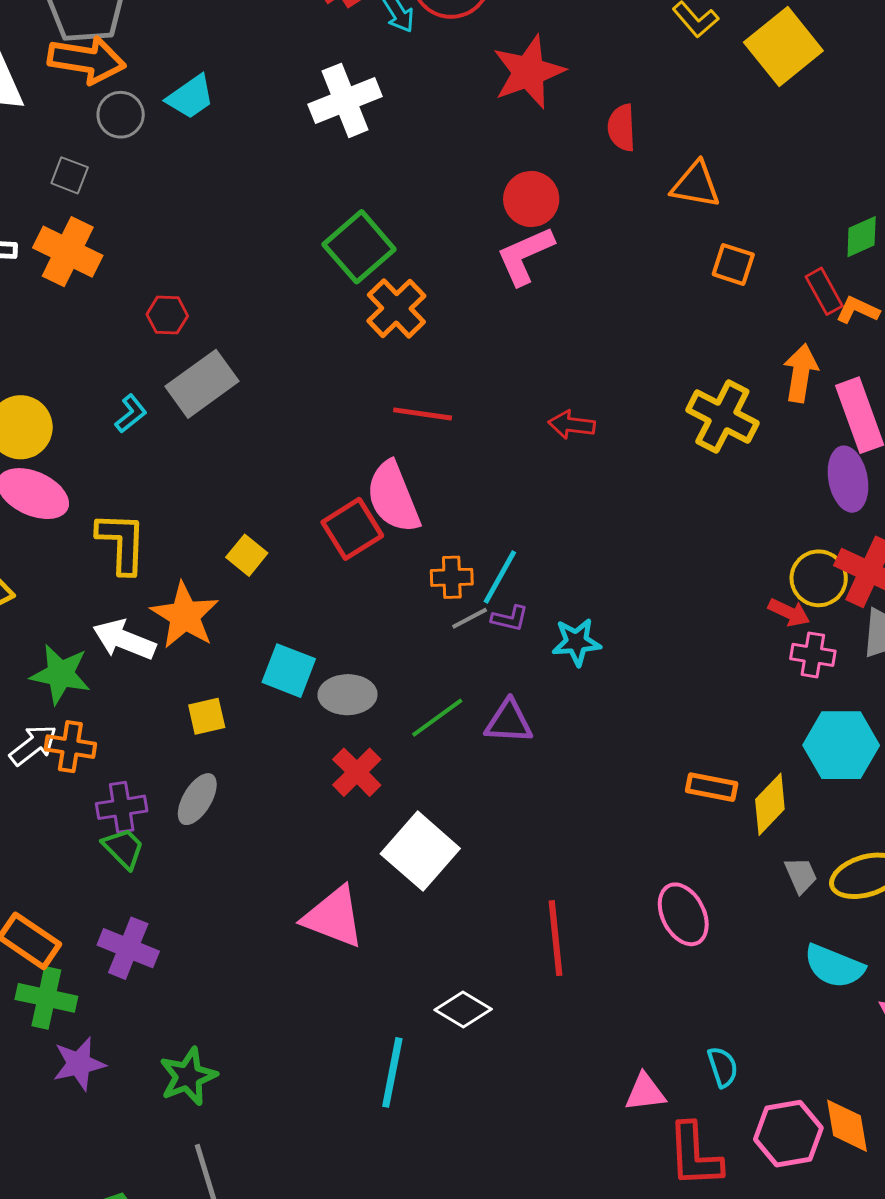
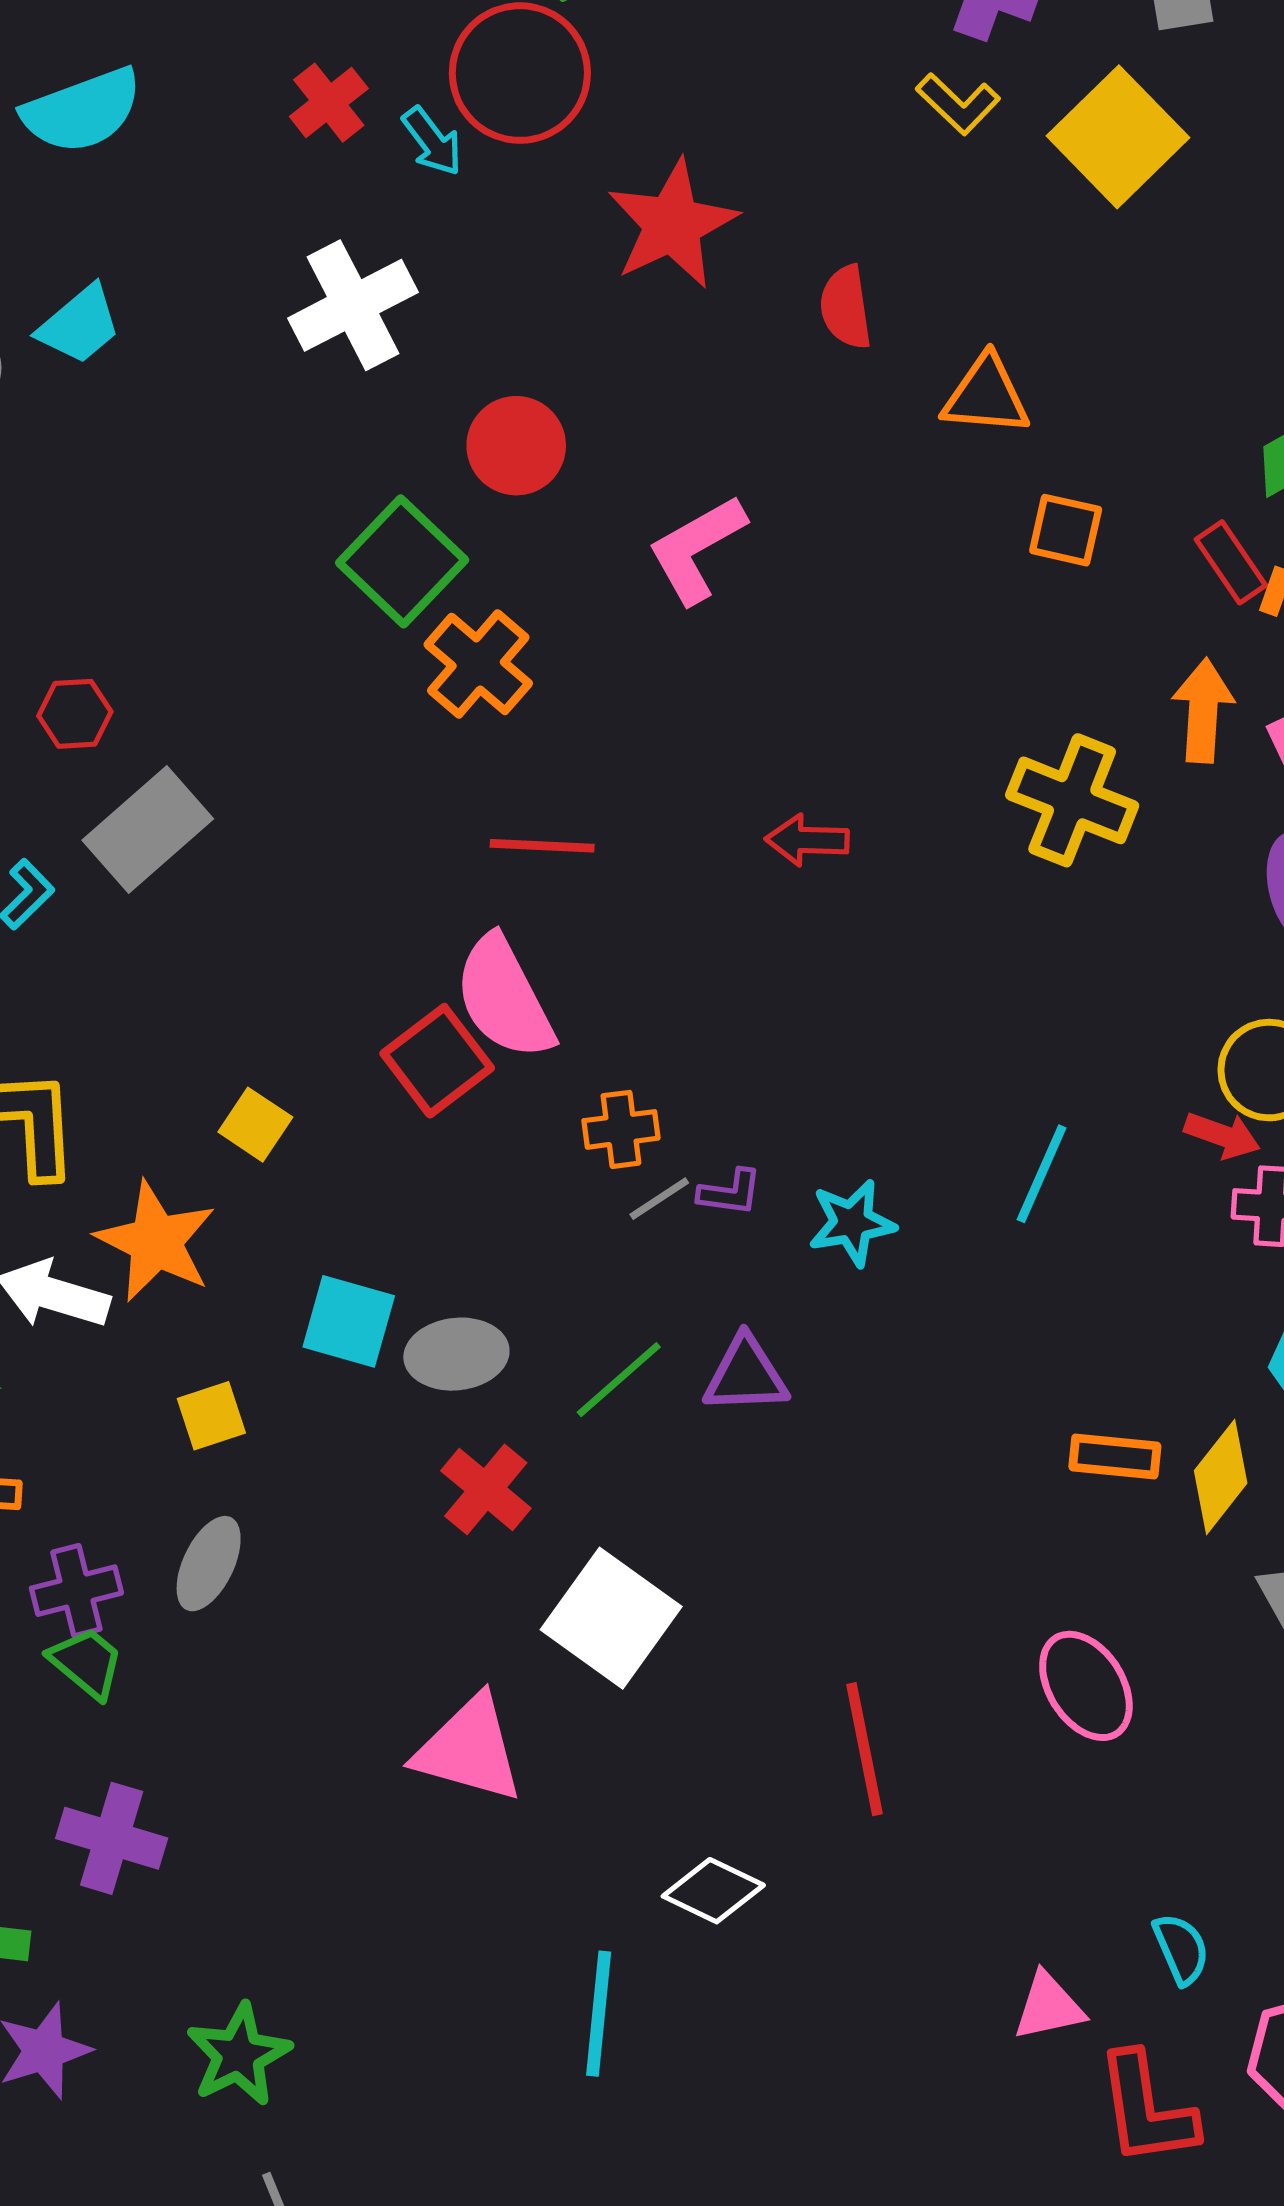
red circle: (531, 199) -> (516, 446), moved
cyan line: (500, 577) -> (1042, 1174), moved

